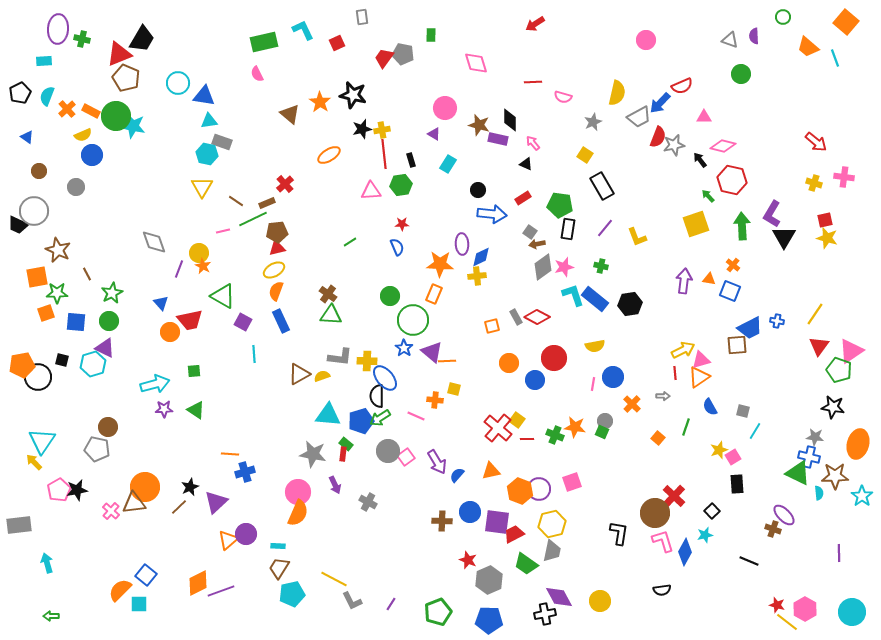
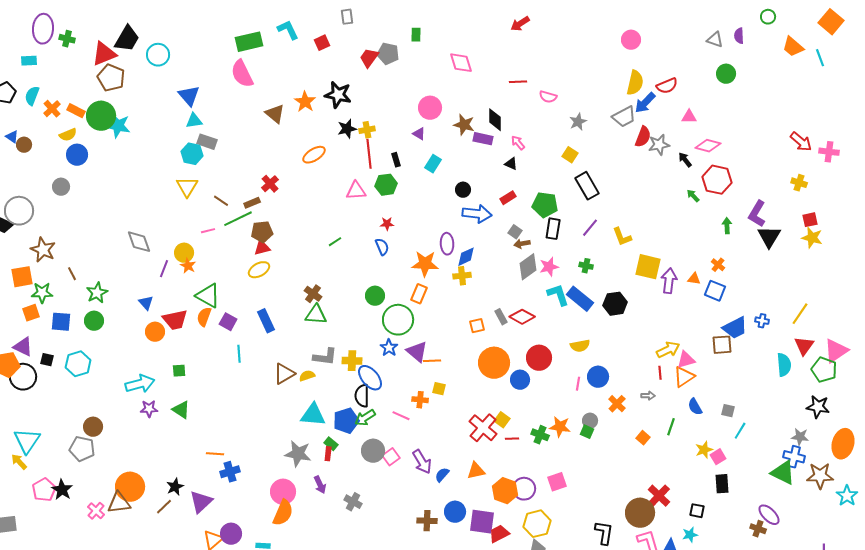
pink semicircle: (257, 74) -> (242, 74), size x1.8
cyan circle: (178, 83) -> (158, 55), moved
yellow semicircle: (617, 93) -> (635, 83), moved
blue triangle: (204, 96) -> (189, 96), turned 40
brown circle: (39, 171) -> (24, 145), moved
pink cross: (844, 177) -> (829, 152), moved
yellow square: (696, 224) -> (648, 267), moved, turned 32
green arrow: (742, 226) -> (727, 226), size x0.6
orange semicircle: (276, 291) -> (204, 317), moved
purple triangle: (105, 348) -> (23, 347), moved
orange circle: (509, 363) -> (494, 363), size x1.6
black star: (77, 490) -> (62, 490), turned -30
cyan semicircle: (819, 493) -> (784, 365), moved, size x1.6
black square: (712, 511) -> (697, 511), turned -35

